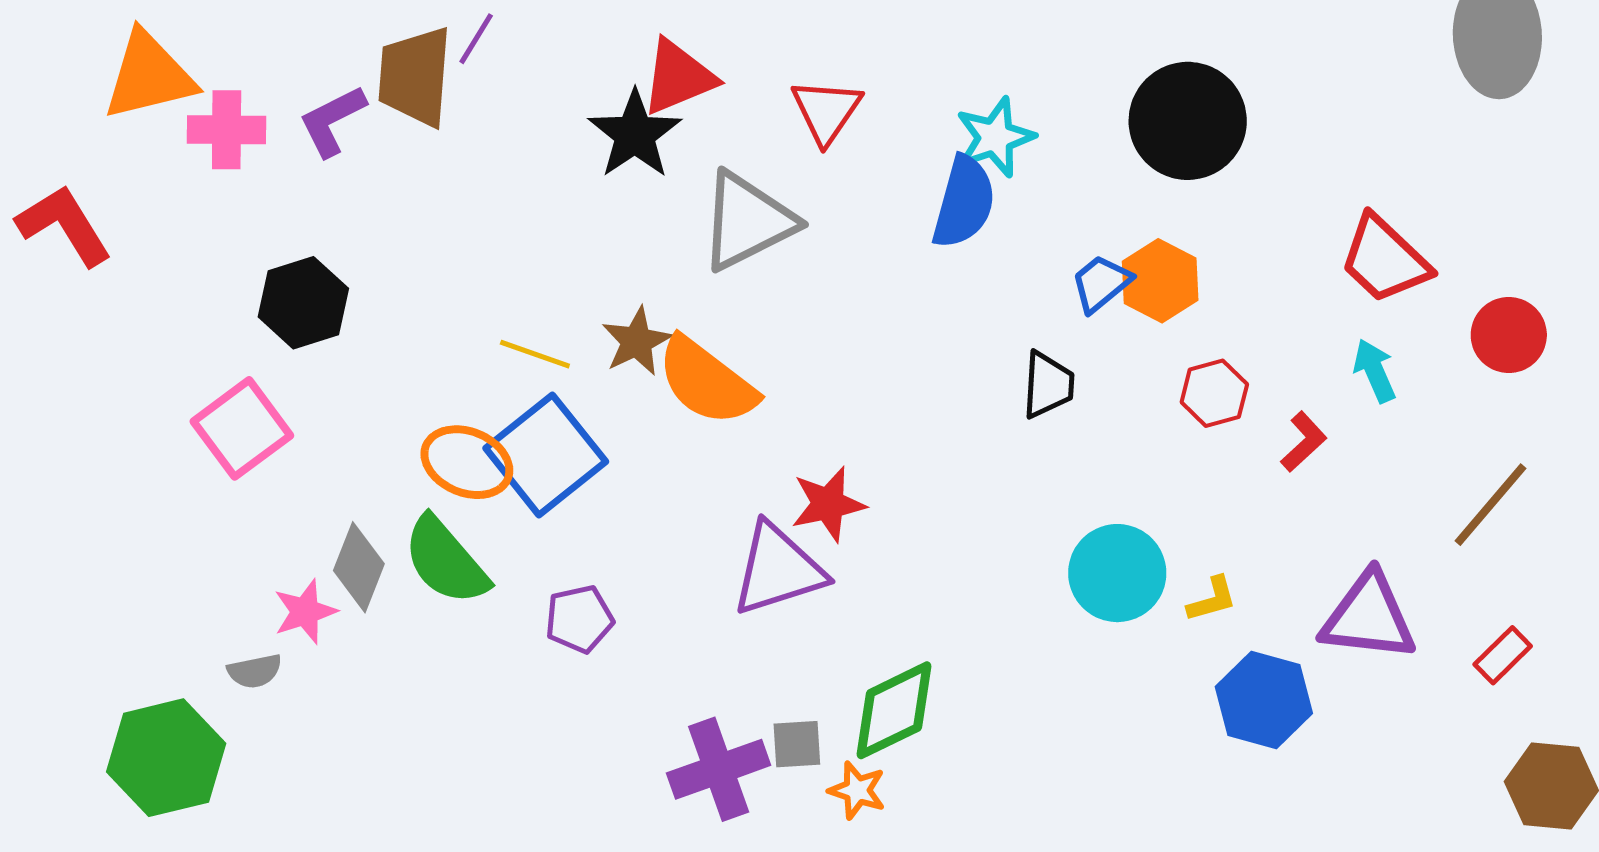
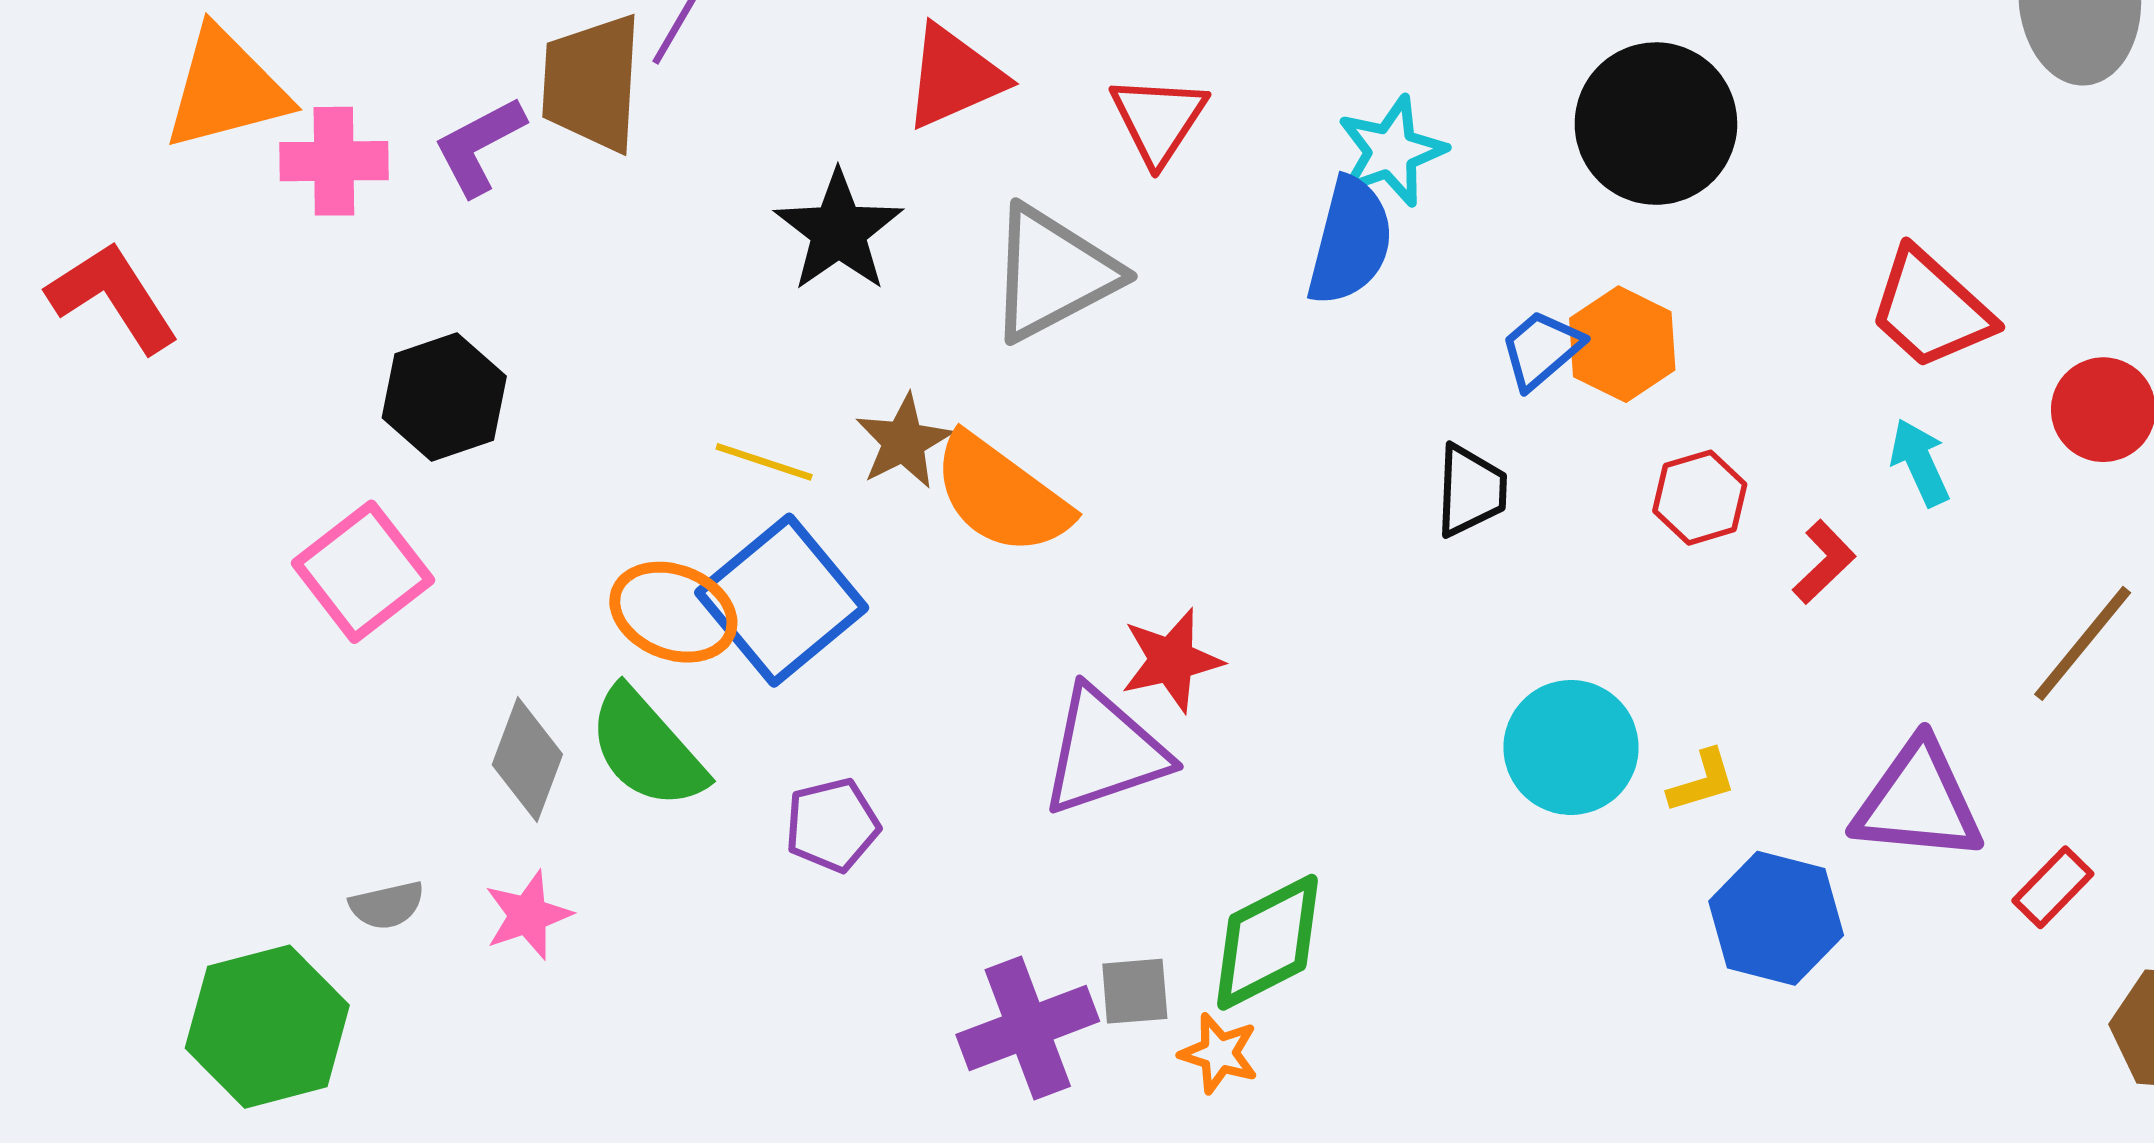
black star: (635, 134) -> (839, 231), moved
pink star: (305, 612) -> (528, 915), moved
red rectangle: (1503, 655) -> (2053, 887), moved

